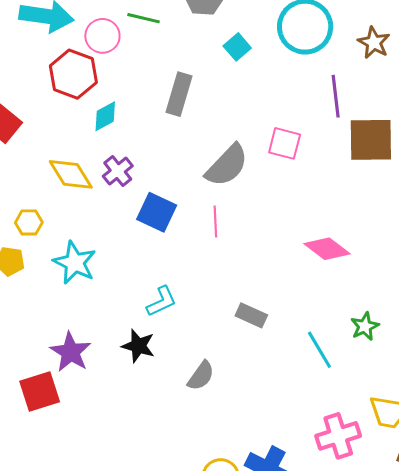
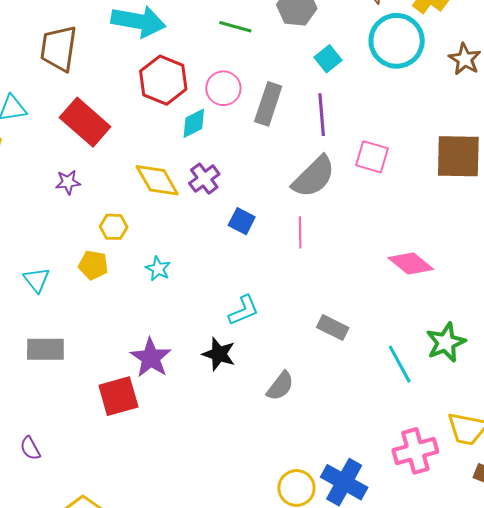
pink circle: (102, 36) -> (223, 88), moved
purple line: (336, 96) -> (322, 115), moved
blue square: (157, 212) -> (242, 221), size x0.7
cyan star: (75, 263) -> (158, 269), size x0.6
green star: (365, 326) -> (446, 342), size x1.4

